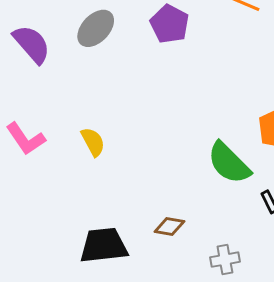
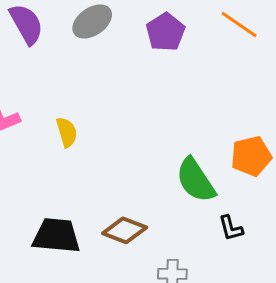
brown diamond: (169, 227) -> (125, 230), size x1.4

